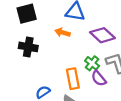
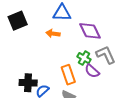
purple diamond: (102, 35) -> (90, 31), turned 30
black cross: (28, 47) -> (28, 83), moved

